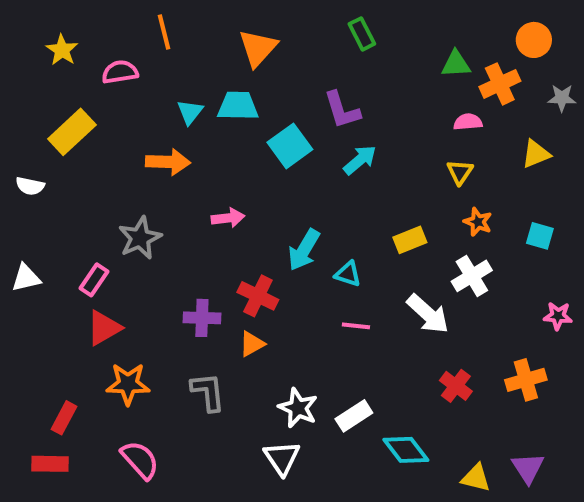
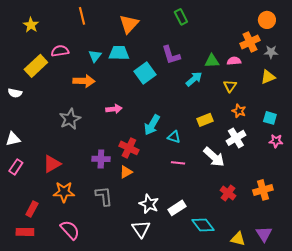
green triangle: (456, 64) -> (212, 61), moved
pink semicircle: (120, 72) -> (60, 51), moved
gray star: (562, 98) -> (271, 52), moved
cyan arrow: (360, 160) -> (194, 79), moved
pink rectangle: (94, 280) -> (16, 167), moved
pink star: (558, 316) -> (276, 141), moved

